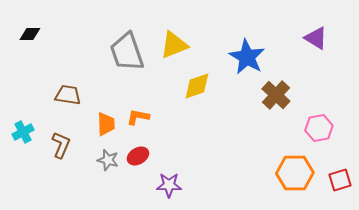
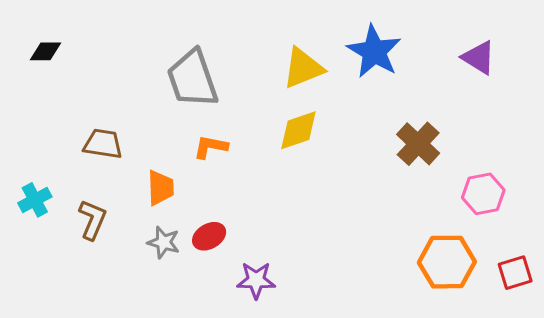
yellow triangle: (174, 45) -> (303, 68), moved
blue star: (247, 57) -> (374, 51), moved
orange L-shape: (138, 117) -> (211, 147), moved

